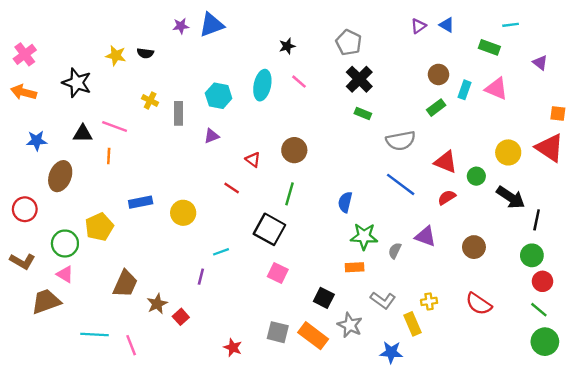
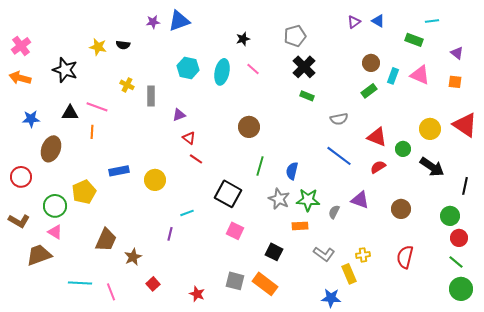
gray pentagon: (349, 43) -> (295, 36), turned 30
cyan hexagon: (219, 96) -> (188, 68), moved
orange square: (558, 113) -> (455, 82), moved
gray semicircle: (401, 141) -> (339, 119), size x0.7
red triangle: (253, 160) -> (189, 138), moved
green line: (290, 194) -> (260, 166), moved
black line: (537, 220) -> (465, 186), moved
red semicircle: (479, 304) -> (405, 257), turned 70
red square: (181, 317) -> (153, 284), moved
gray star: (350, 325) -> (279, 199), moved

